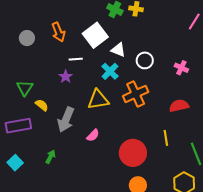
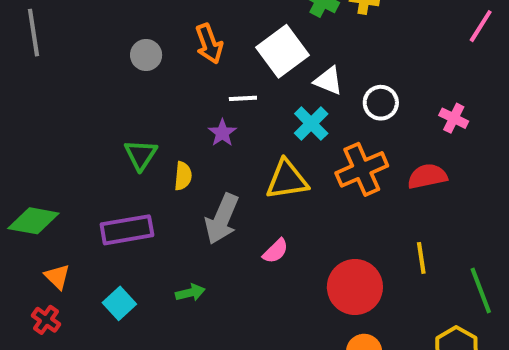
yellow semicircle: (42, 105) -> (183, 176), moved, turned 56
red semicircle: (179, 106) -> (427, 176), moved
green arrow: (51, 157) -> (190, 293), turned 48

